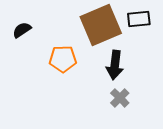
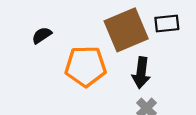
orange pentagon: (63, 59) -> (86, 66), size x1.4

